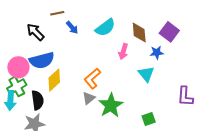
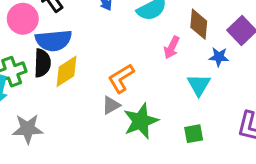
pink circle: (18, 67) -> (23, 19), moved
black semicircle: (38, 100) -> (42, 63), moved
green square: (149, 119) -> (194, 134), moved

